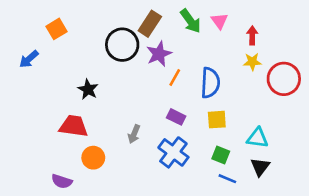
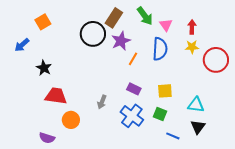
pink triangle: (219, 21) -> (166, 25), moved
blue semicircle: (210, 83) -> (160, 49), moved
black star: (88, 89) -> (44, 68), moved
green square: (221, 155) -> (160, 114), moved

